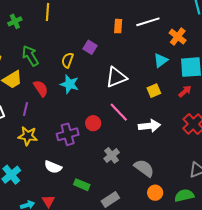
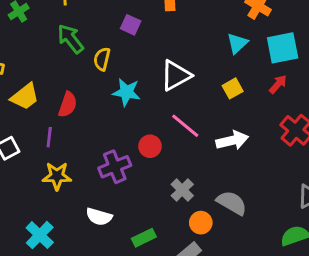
purple square: (90, 47) -> (131, 25), moved
green arrow: (30, 56) -> (71, 39), moved
cyan star: (70, 84) -> (127, 92), moved
red semicircle: (41, 88) -> (68, 105), turned 60
green rectangle: (82, 185) -> (144, 238), turned -42
orange circle: (155, 193) -> (201, 223), moved

